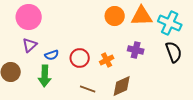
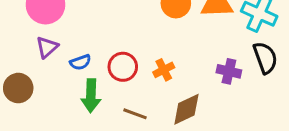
purple cross: (136, 50) -> (229, 71), moved
green arrow: (45, 76) -> (91, 96), moved

